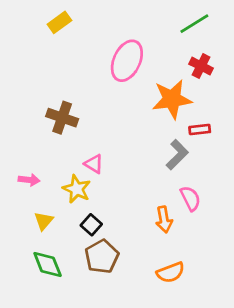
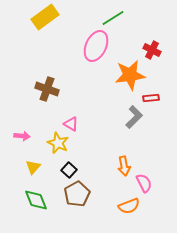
yellow rectangle: (59, 22) -> (45, 17), size x1.5
green line: (194, 24) -> (113, 18), moved
pink semicircle: (190, 198) -> (144, 183), moved

